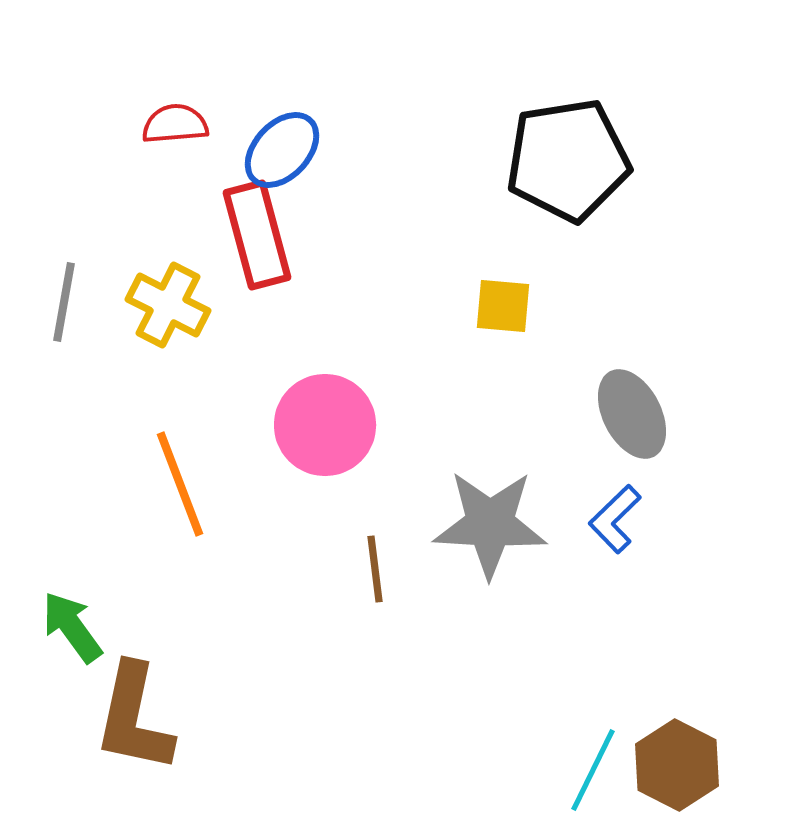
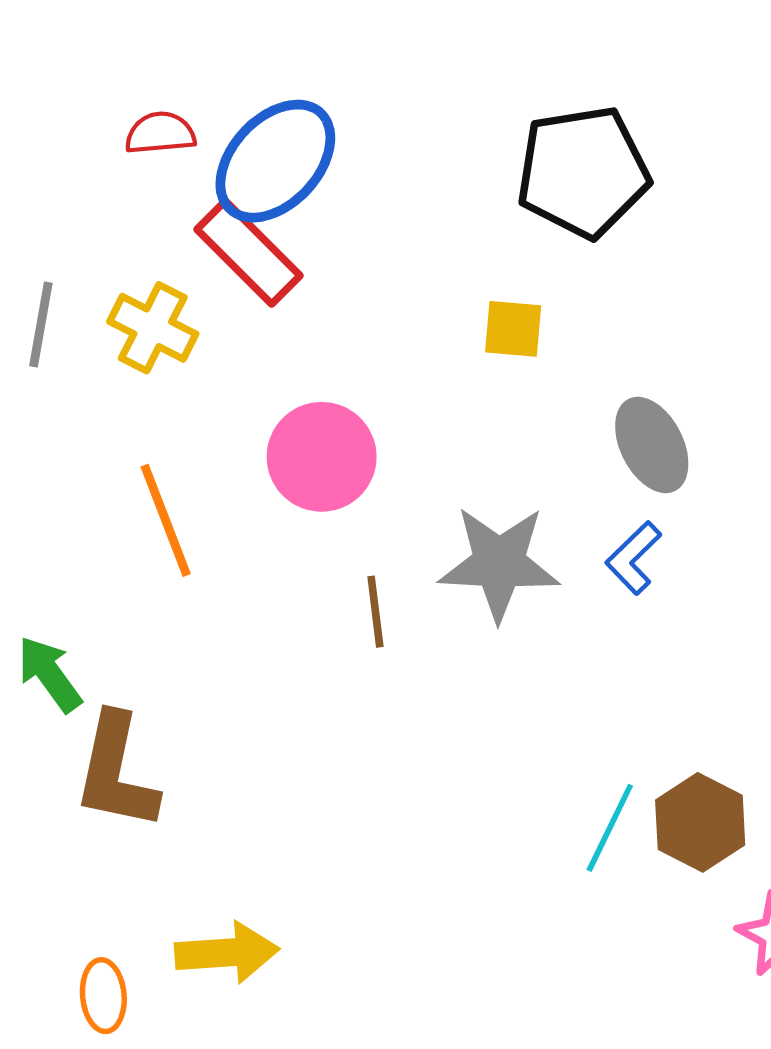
blue ellipse: (282, 150) -> (275, 161), size x1.5
red rectangle: (257, 235) -> (248, 252), turned -30

